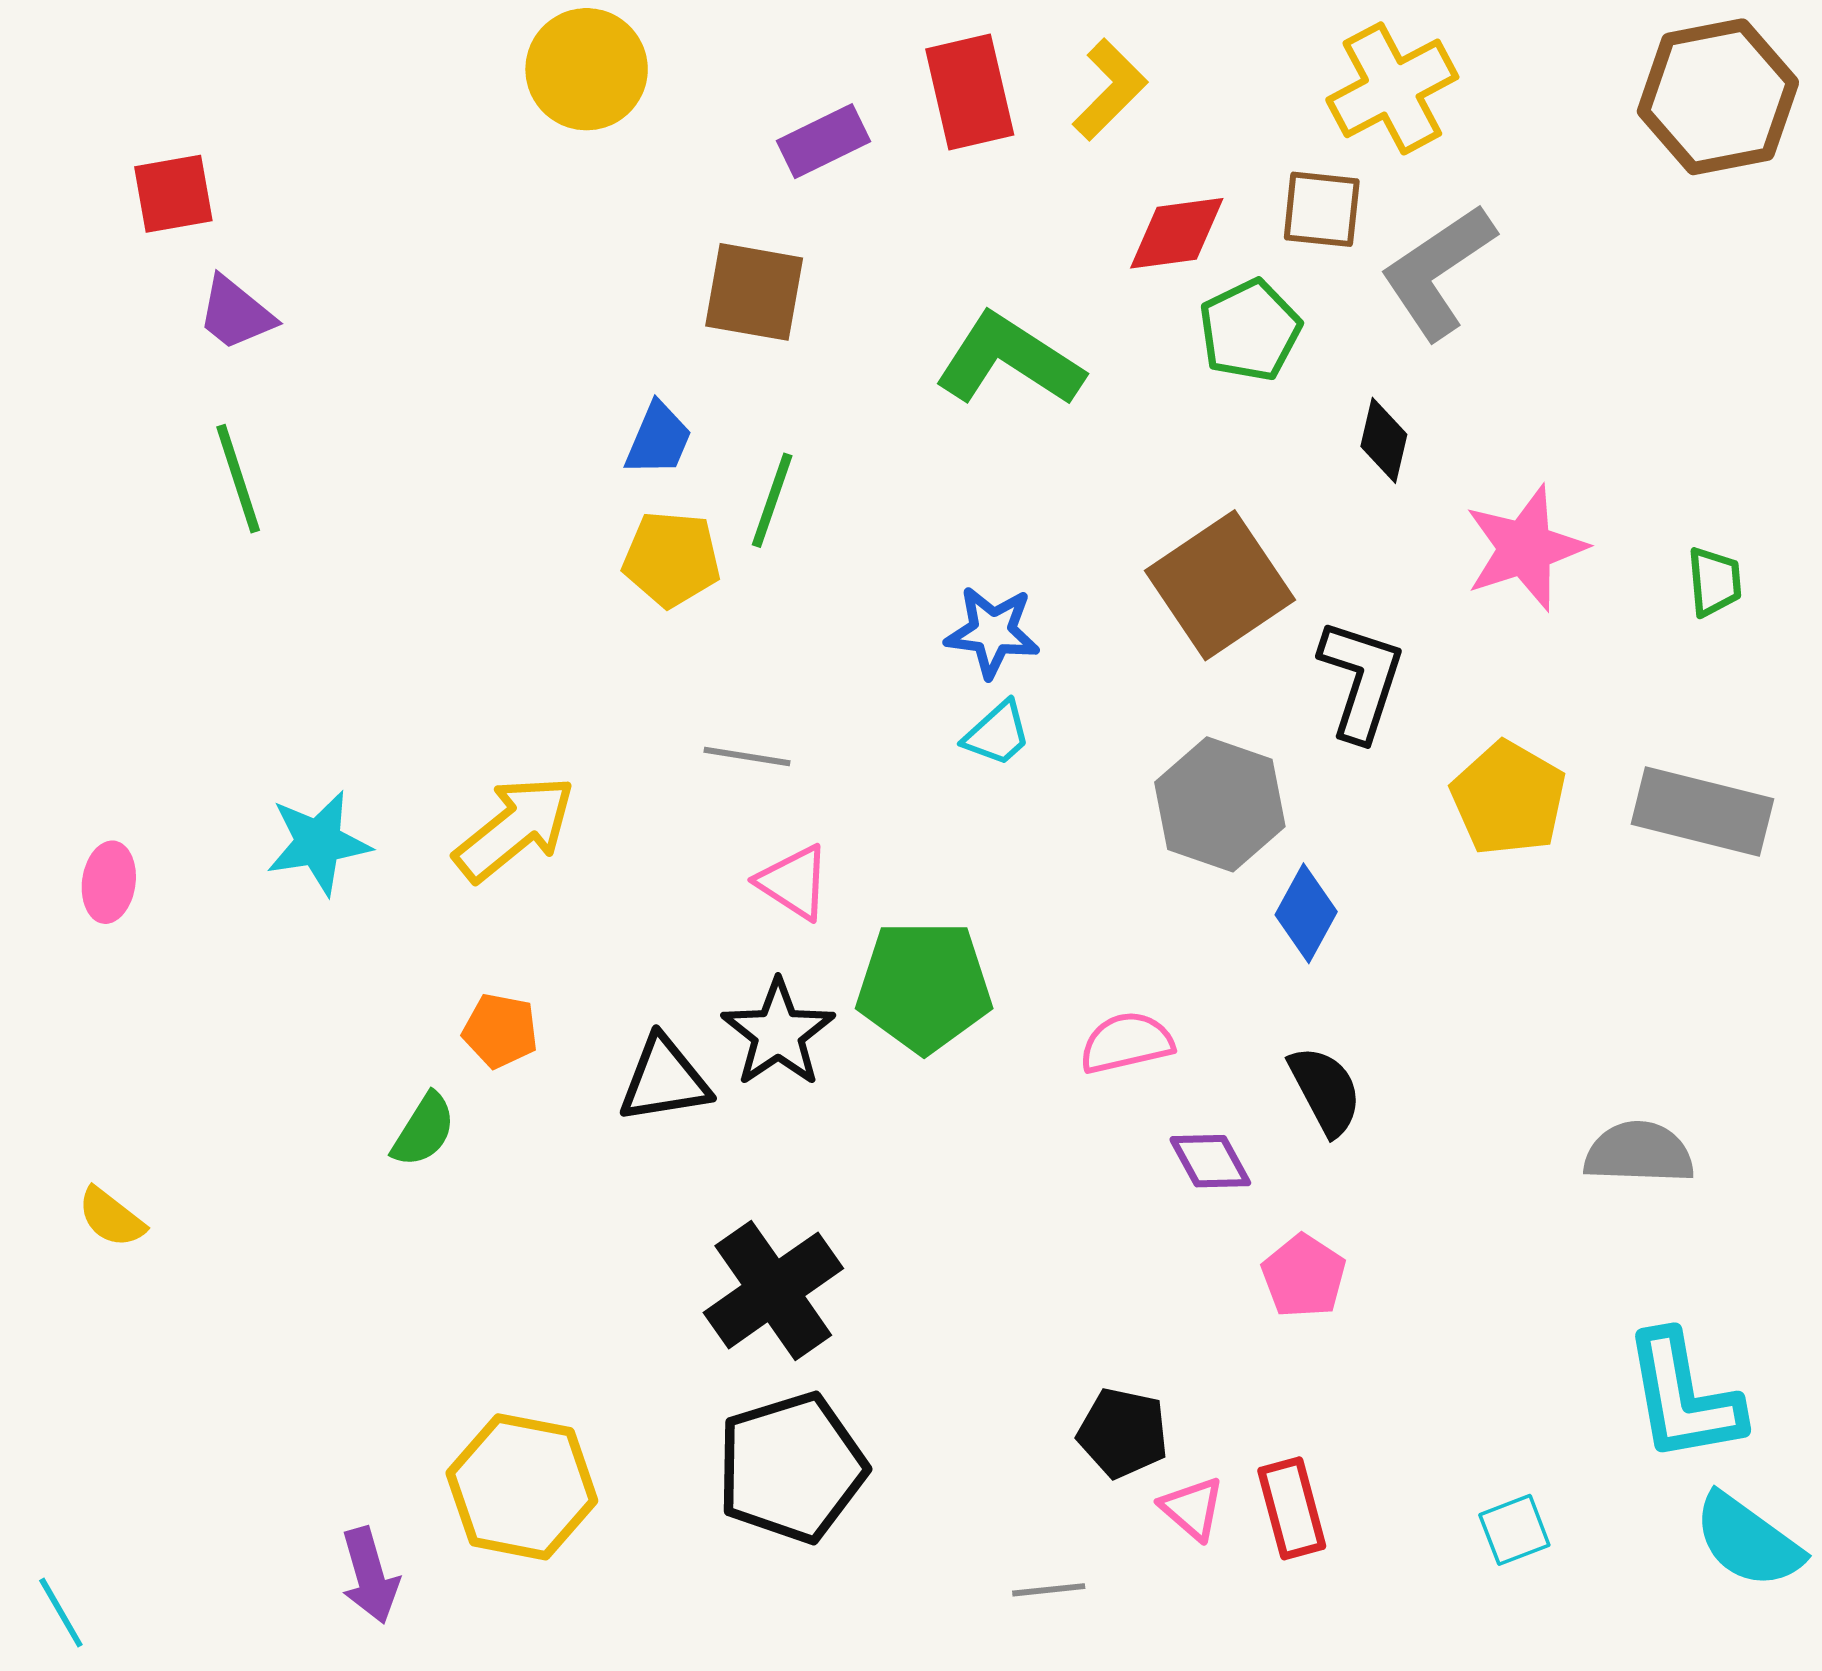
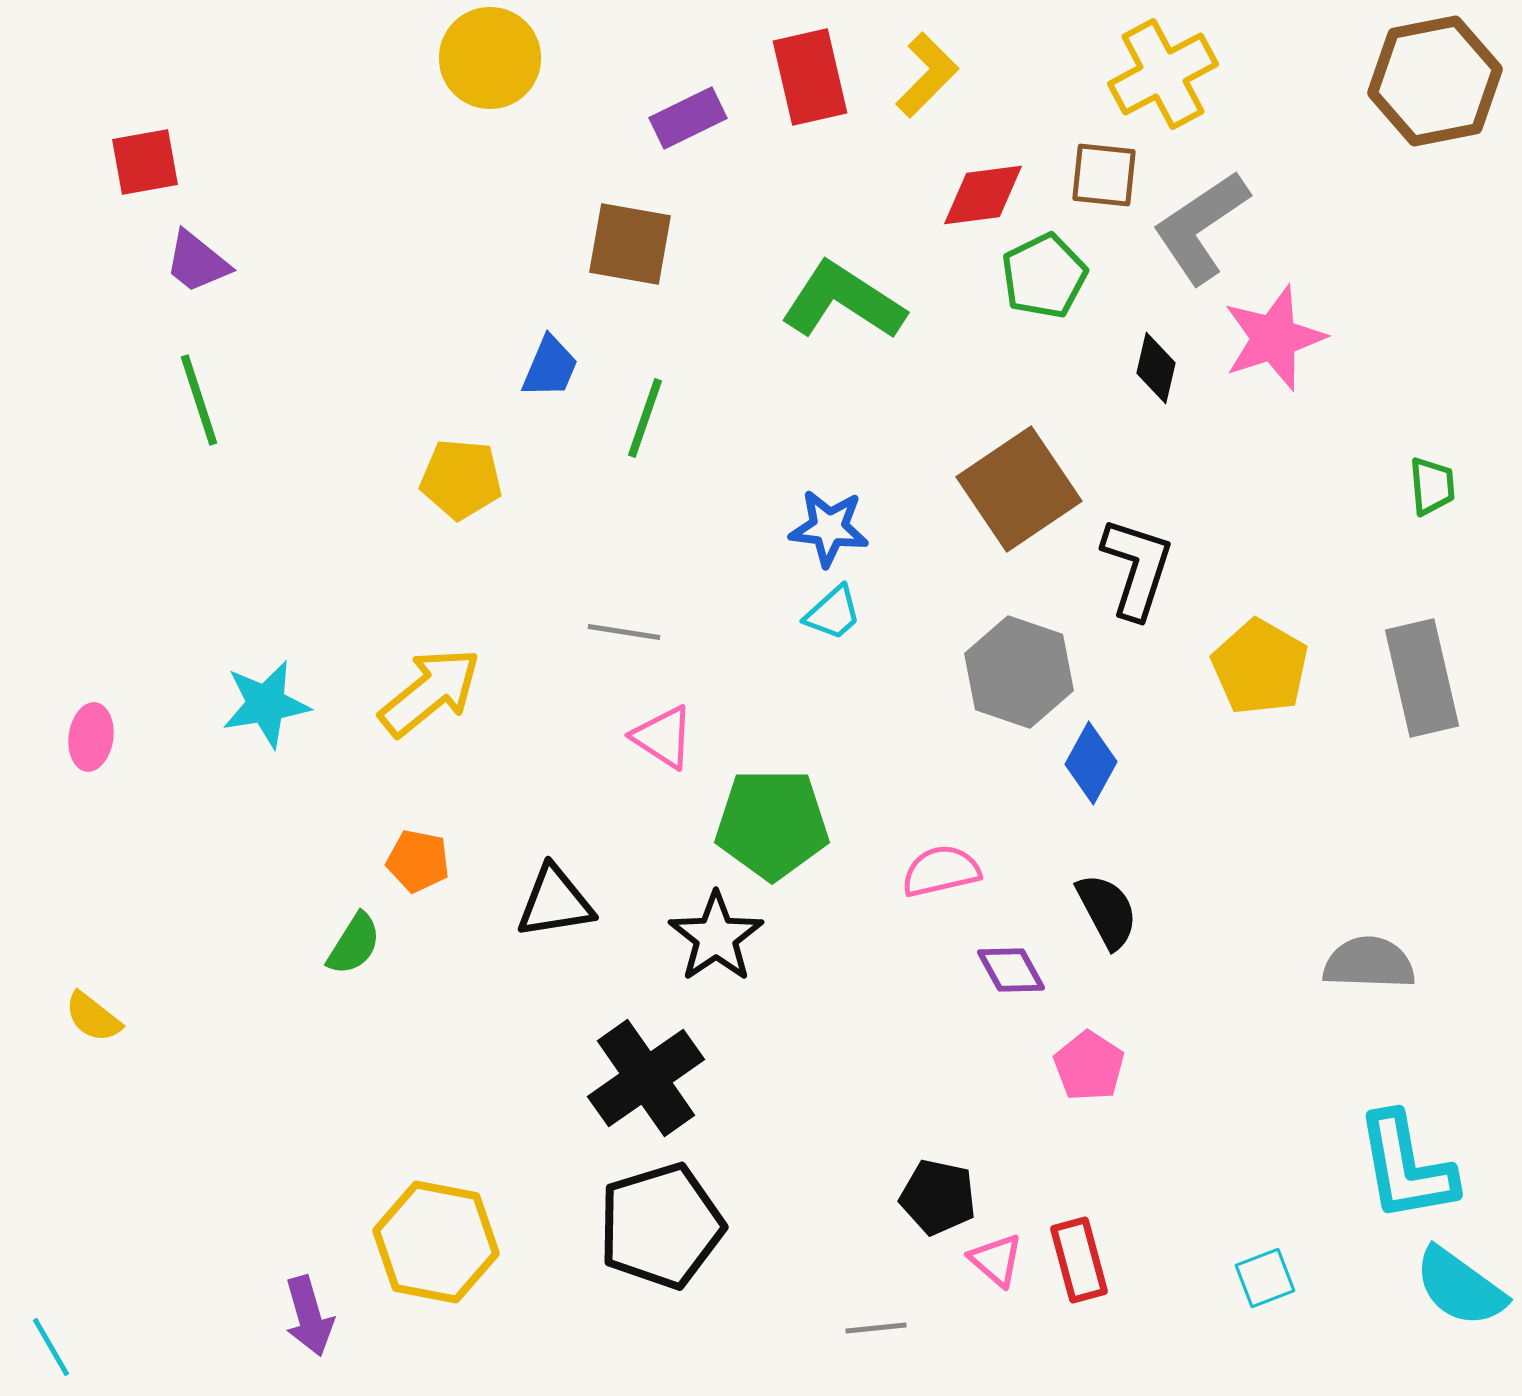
pink star: (1525, 548) -> (1274, 338), moved
yellow pentagon: (672, 559) -> (461, 479), moved
gray rectangle: (1702, 812) -> (1422, 678), turned 63
black star: (778, 1033) -> (716, 937), moved

